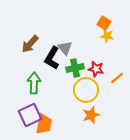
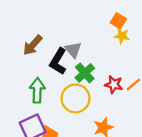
green cross: (75, 68) -> (85, 73), turned -30
red star: (96, 69) -> (114, 85), moved
yellow circle: (86, 90) -> (76, 98), moved

